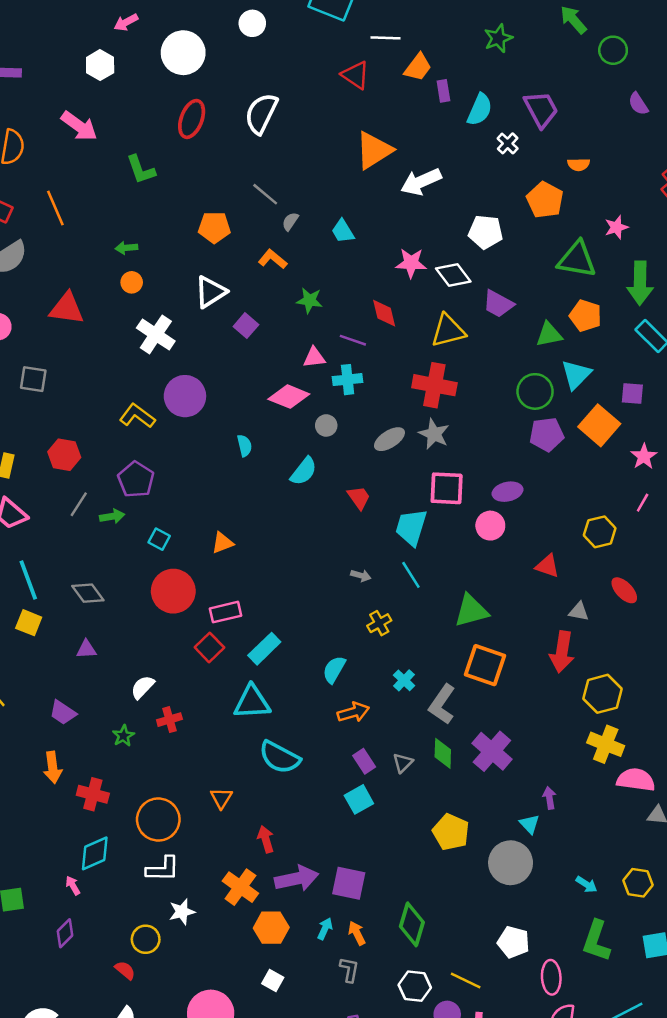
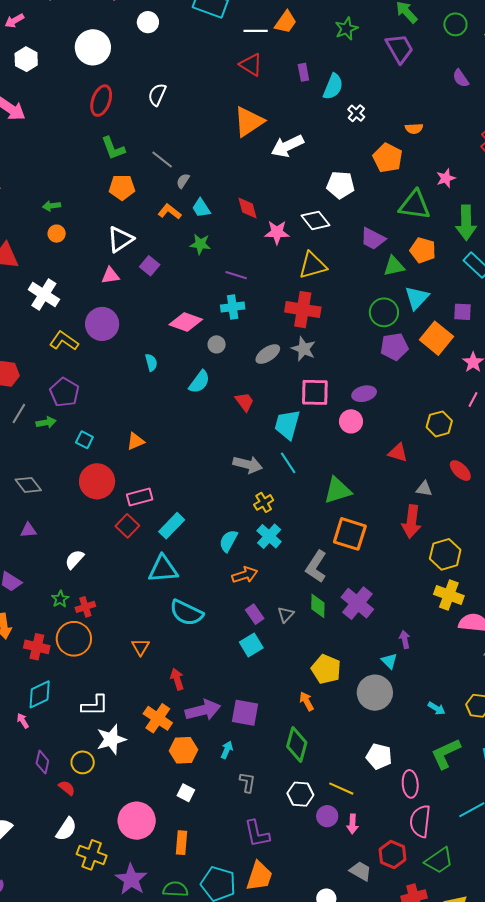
pink arrow: (126, 22) -> (14, 21), moved
green circle: (613, 50) -> (455, 24), moved
orange trapezoid: (418, 67) -> (286, 22), moved
red triangle: (355, 75) -> (251, 65), moved
purple trapezoid: (541, 109) -> (400, 48), moved
white semicircle: (261, 113) -> (157, 95), size x0.7
green L-shape: (141, 170) -> (113, 148), moved
cyan trapezoid: (343, 231) -> (201, 208), moved
pink star: (411, 263) -> (277, 232), moved
purple trapezoid: (498, 304) -> (373, 239), moved
red diamond: (384, 313) -> (247, 208), moved
white cross: (156, 334) -> (44, 295), moved
pink triangle: (314, 357) -> (110, 276), moved
gray arrow: (361, 575) -> (248, 465), size x1.8
cyan cross: (404, 680) -> (269, 536), moved, size x1.4
red cross: (169, 720) -> (85, 607), moved
orange circle: (158, 820) -> (74, 639), moved
white star: (182, 912) -> (111, 739), size x1.4
purple diamond: (65, 933) -> (42, 762), moved, turned -30
orange arrow: (357, 933) -> (307, 701), moved
green L-shape: (596, 941) -> (446, 754), turned 48

